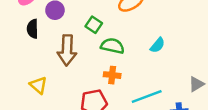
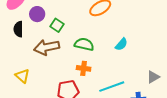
green square: (94, 25) -> (57, 25), moved
brown arrow: (67, 50) -> (47, 47), turned 75

